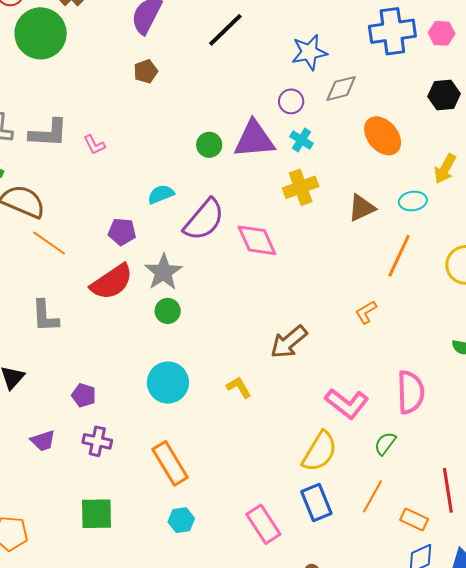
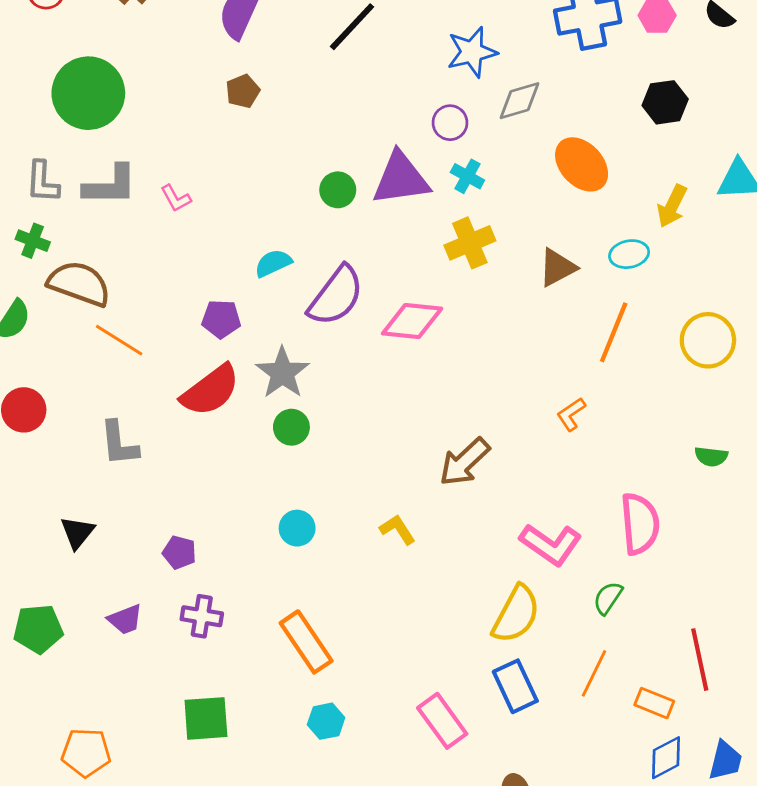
green circle: (41, 33) -> (88, 93), moved
pink diamond: (257, 240) -> (412, 321), turned -57
cyan circle: (168, 383) -> (297, 528), size x0.6

